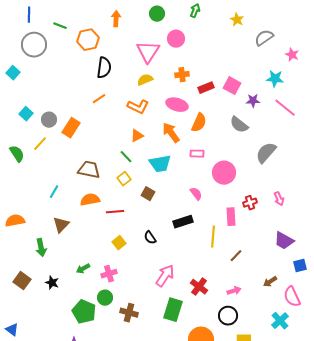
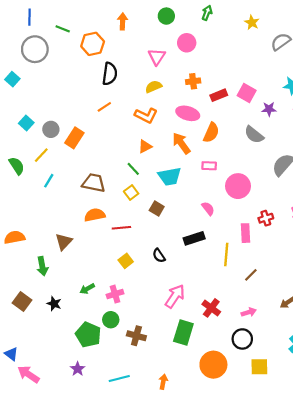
pink triangle: (148, 52) -> (157, 57), size x0.7
cyan line: (54, 192) -> (49, 181), moved

